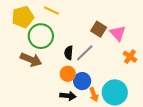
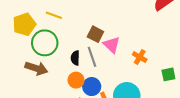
brown square: (99, 29) -> (95, 34), moved
pink triangle: (118, 33) -> (112, 45), moved
gray line: (85, 53) -> (92, 57), turned -60

